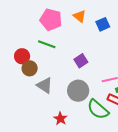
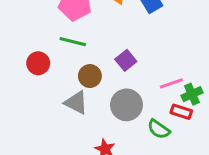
brown circle: (30, 68) -> (90, 76), moved
green semicircle: (98, 109) -> (159, 129), size x0.7

